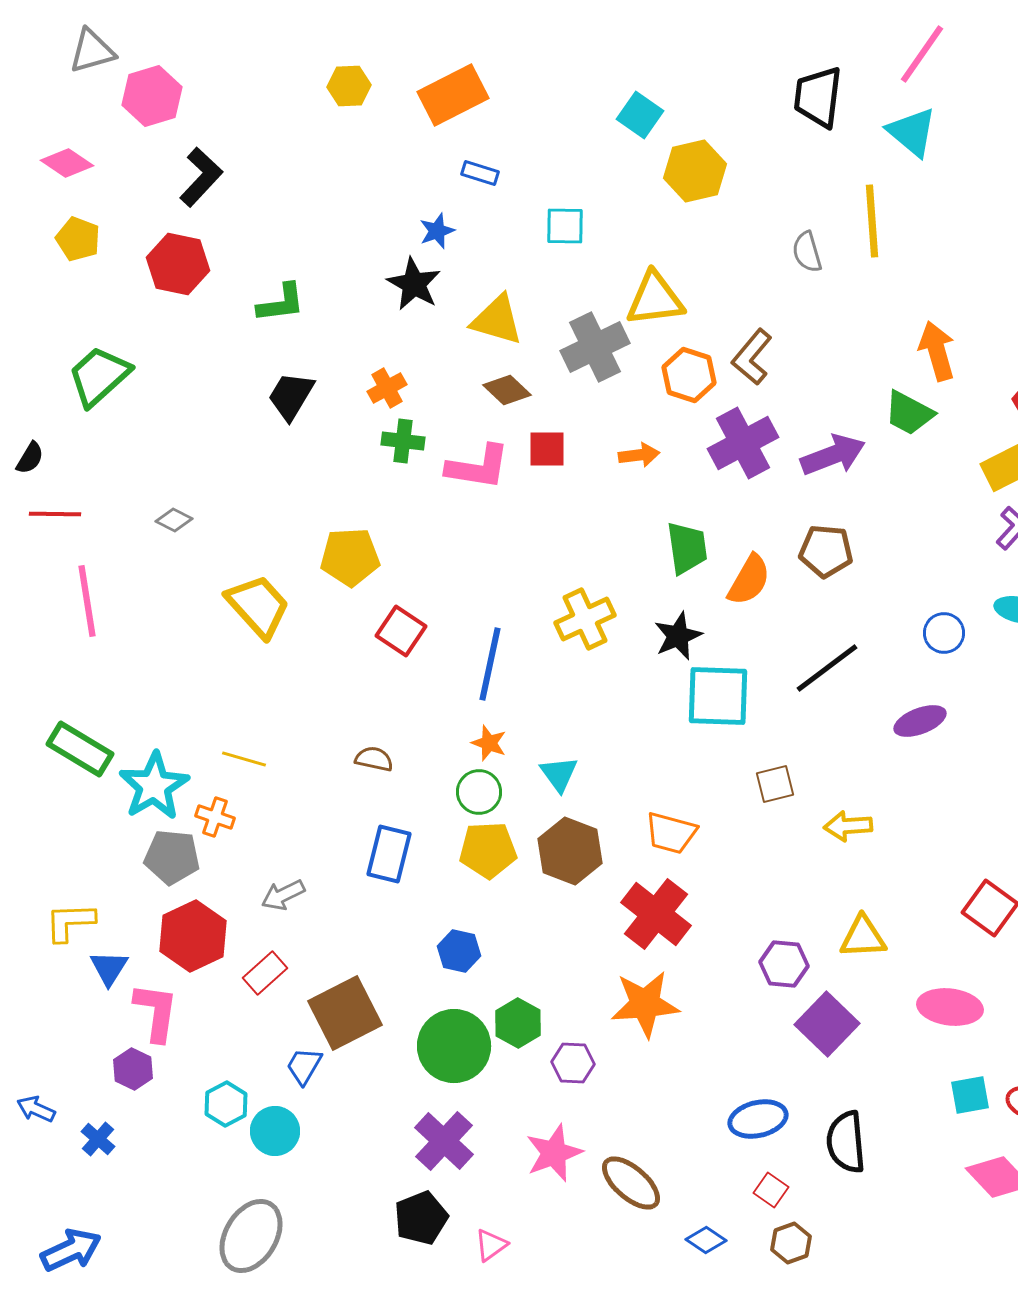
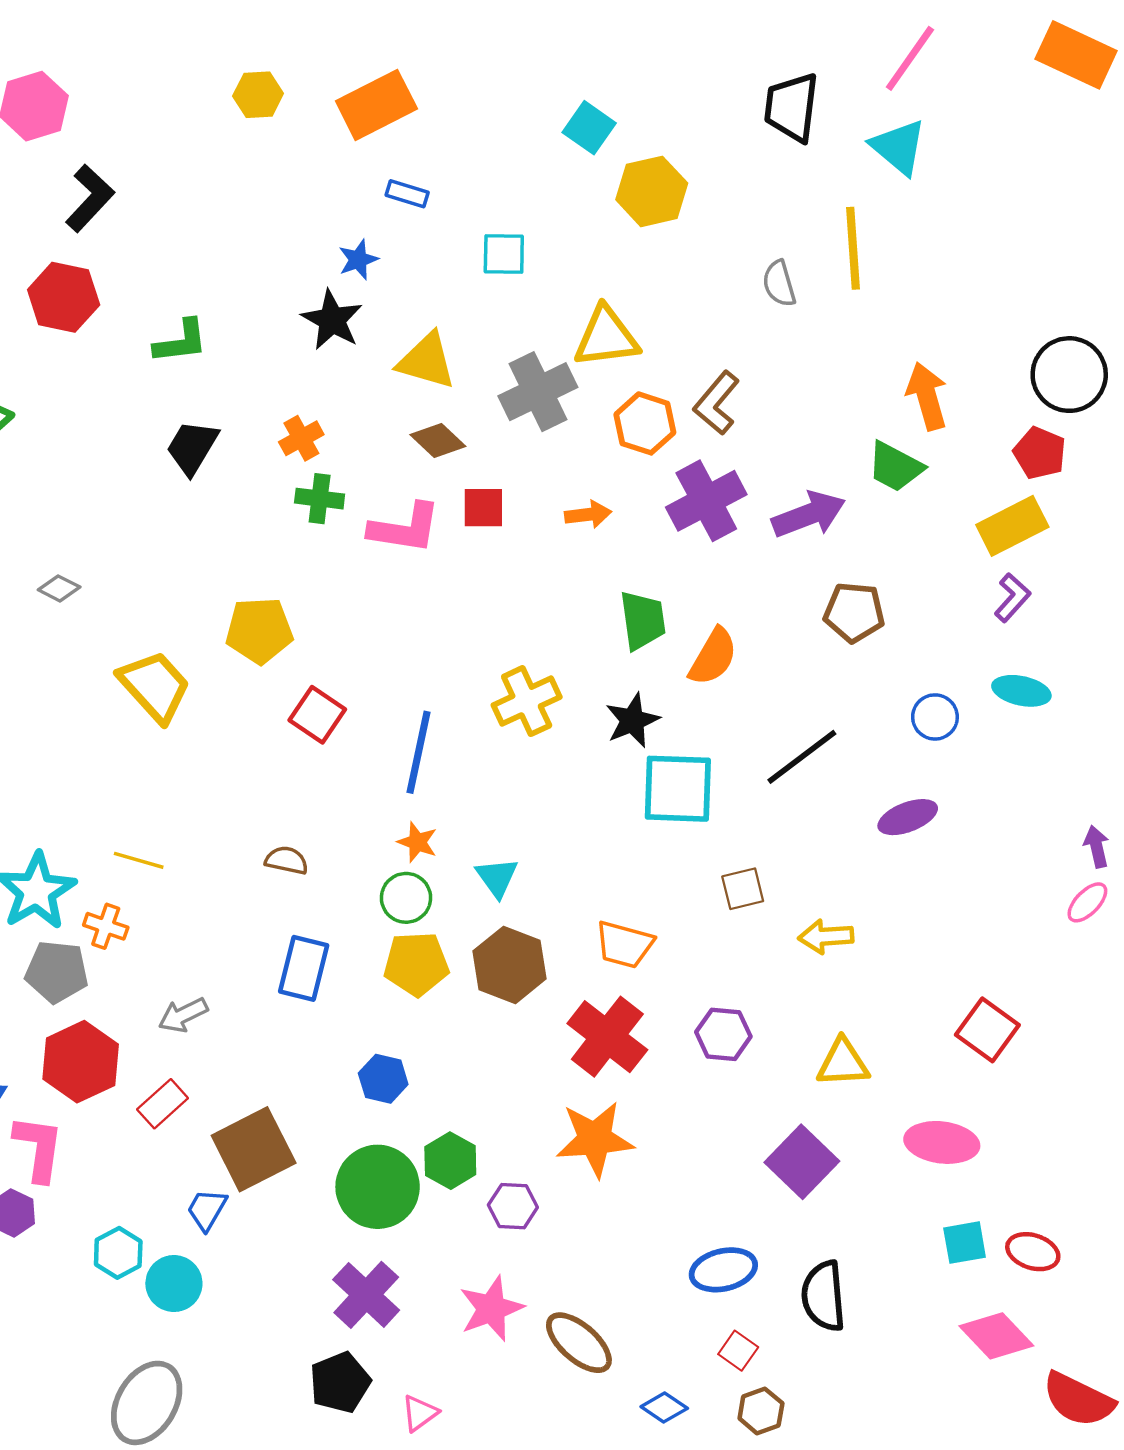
brown pentagon: (826, 551) -> (854, 612), moved
purple hexagon: (784, 964) -> (723, 1034), moved

